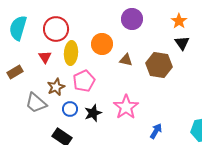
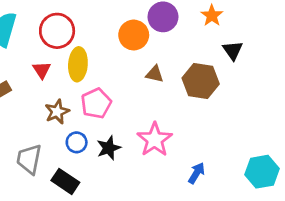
orange star: (179, 21) -> (212, 15), moved
orange circle: (102, 44) -> (134, 35), moved
gray trapezoid: (36, 103) -> (29, 159), moved, turned 60

